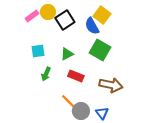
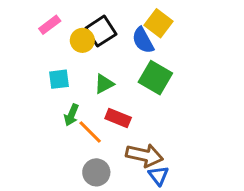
yellow circle: (48, 12) -> (82, 40), moved
brown arrow: (111, 85) -> (144, 155), moved
orange line: (69, 102) -> (90, 132), moved
gray circle: (81, 111) -> (96, 172), moved

